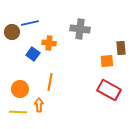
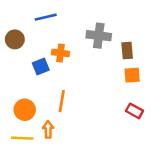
blue line: (30, 23) -> (46, 17), moved
brown rectangle: (121, 48) -> (127, 50), moved
blue square: (33, 54) -> (41, 67), turned 32
red rectangle: (109, 90) -> (135, 111), size x0.6

